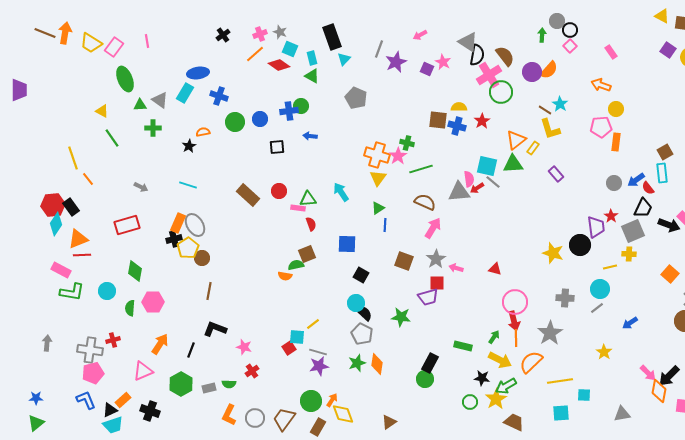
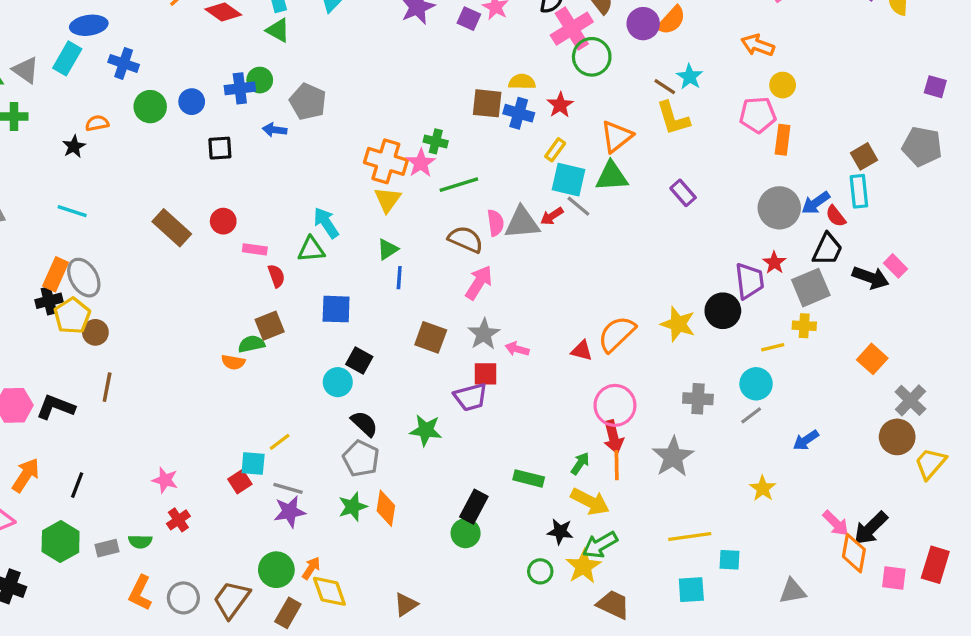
gray pentagon: (356, 98) -> (308, 102), moved
yellow rectangle: (533, 148) -> (555, 150), moved
pink semicircle: (469, 179) -> (495, 223), moved
gray circle: (614, 183) -> (779, 208), size x1.6
green triangle: (308, 199) -> (311, 249), moved
cyan circle: (356, 303) -> (338, 382), moved
black L-shape: (215, 329) -> (56, 407), moved
orange semicircle: (531, 362) -> (617, 334), moved

